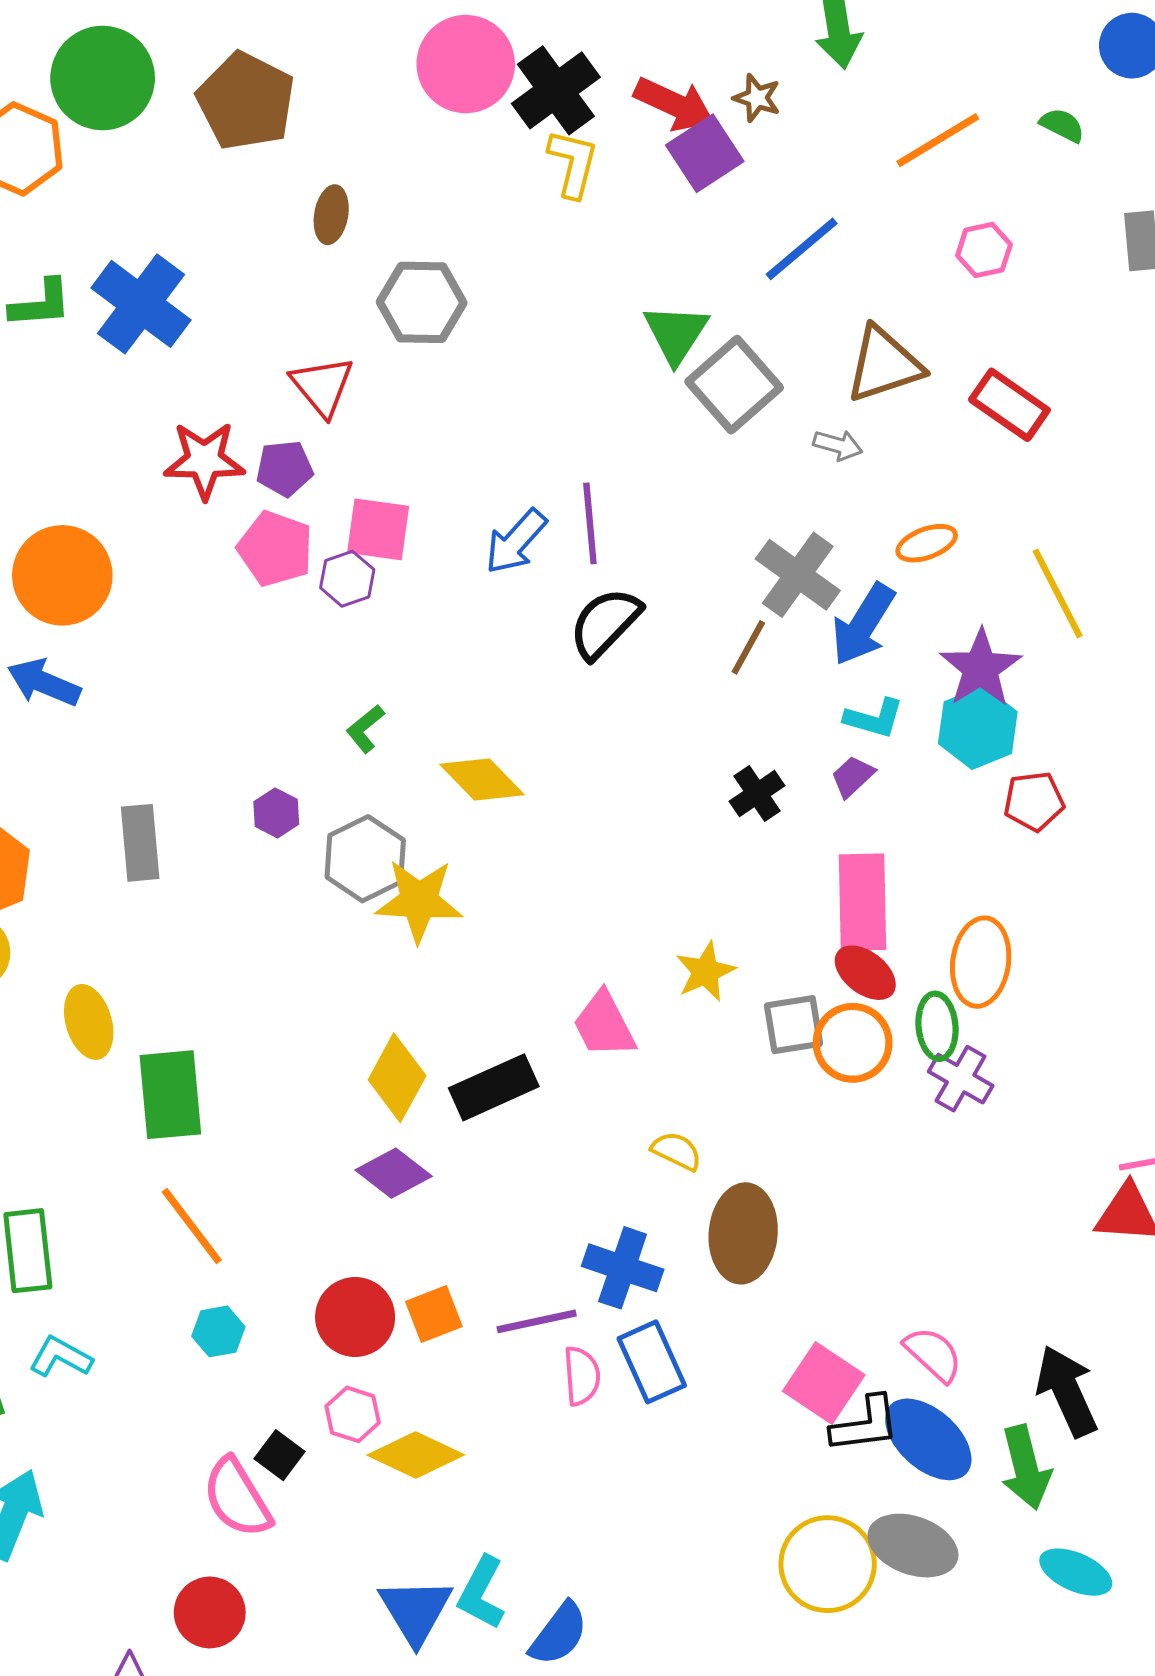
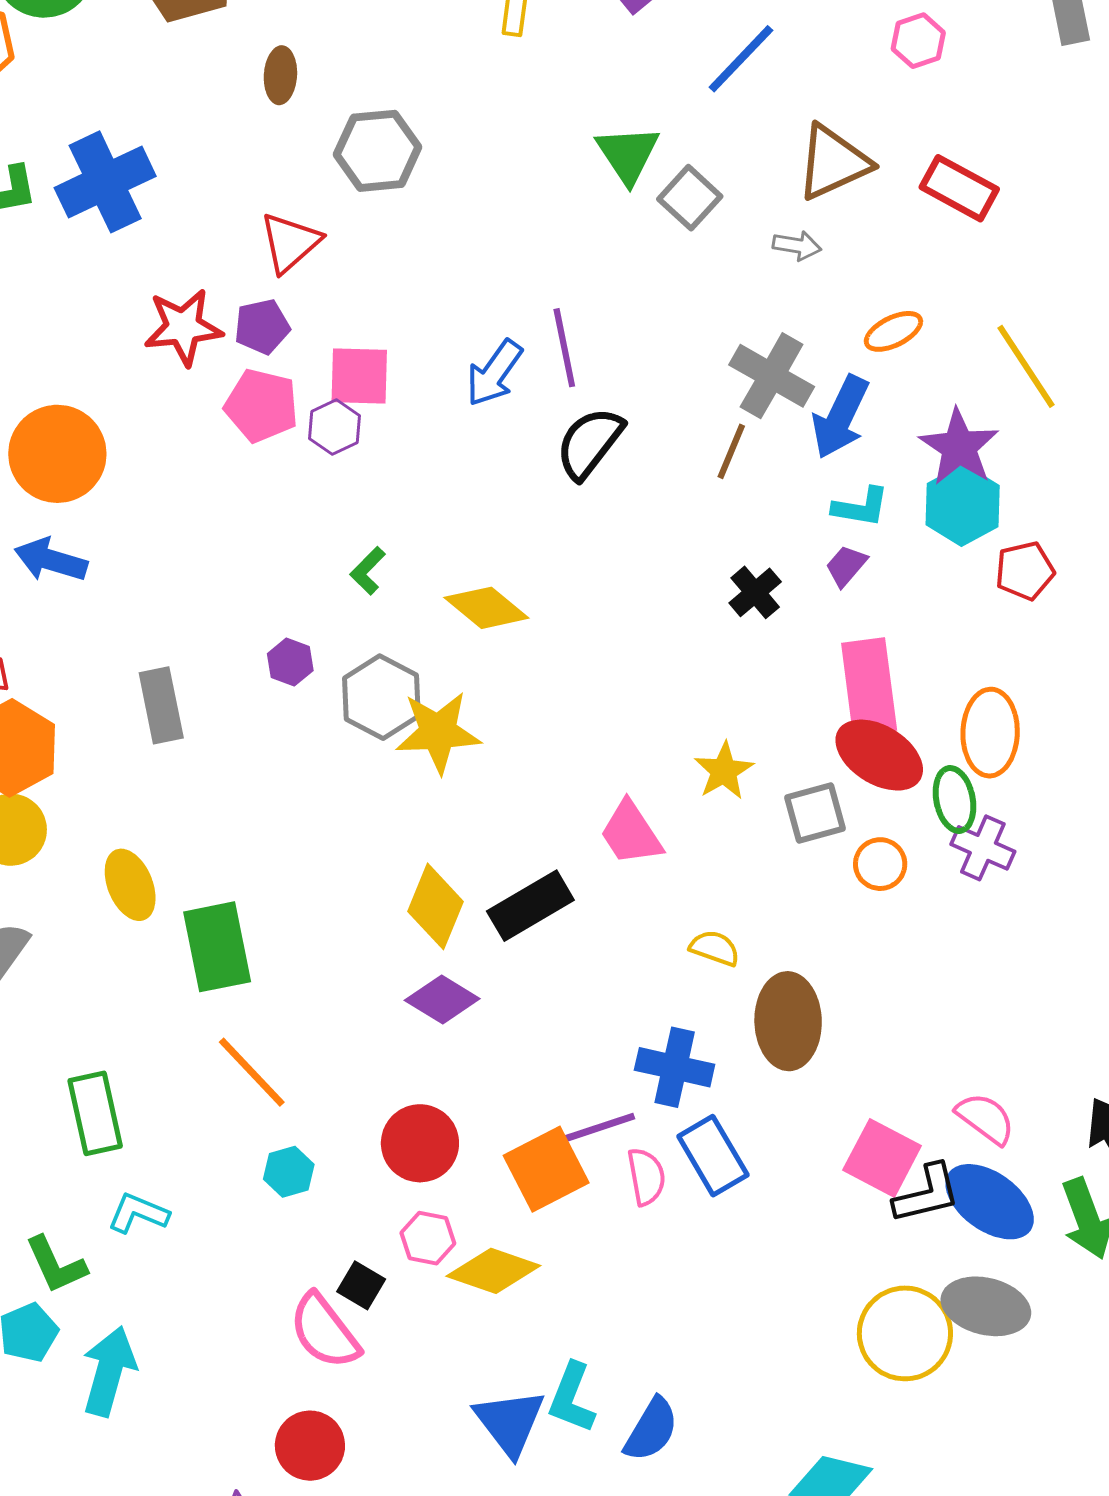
blue cross: (141, 304) -> (105, 182), turned 34
gray square: (734, 385) -> (690, 198), size x0.7
red triangle: (322, 386) -> (290, 243), turned 34
red ellipse: (865, 973) -> (879, 755), size x1.4
orange circle: (853, 1043) -> (880, 864), moved, size x0.7
orange square: (434, 1314) -> (546, 1169), moved, size x1.5

